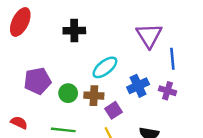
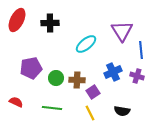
black cross: (74, 31) -> (50, 23), moved
cyan ellipse: (105, 67) -> (86, 44), moved

